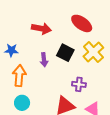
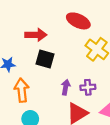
black square: (65, 53) -> (45, 59), moved
purple arrow: (44, 60) -> (66, 87), moved, turned -152

